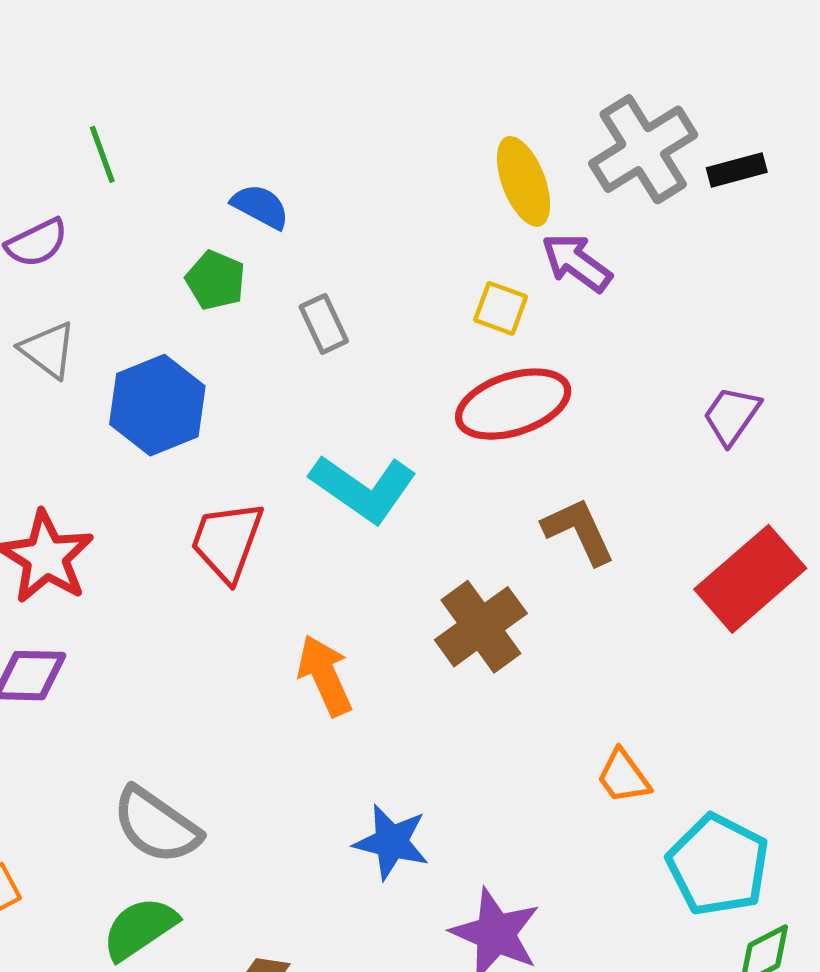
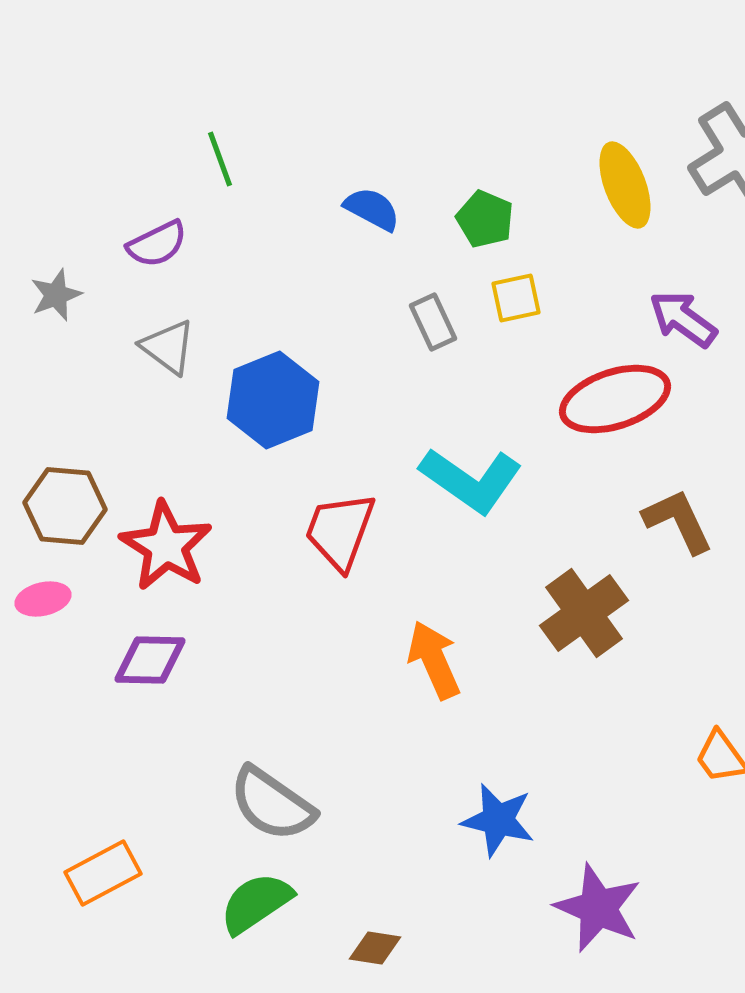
purple arrow: (577, 263) -> (683, 319), moved
green pentagon: (216, 280) -> (485, 219), moved
yellow square: (501, 308) -> (516, 298), moved, turned -32

